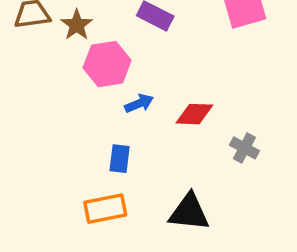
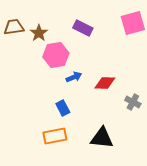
blue rectangle: (120, 159) -> (63, 108), turned -35

